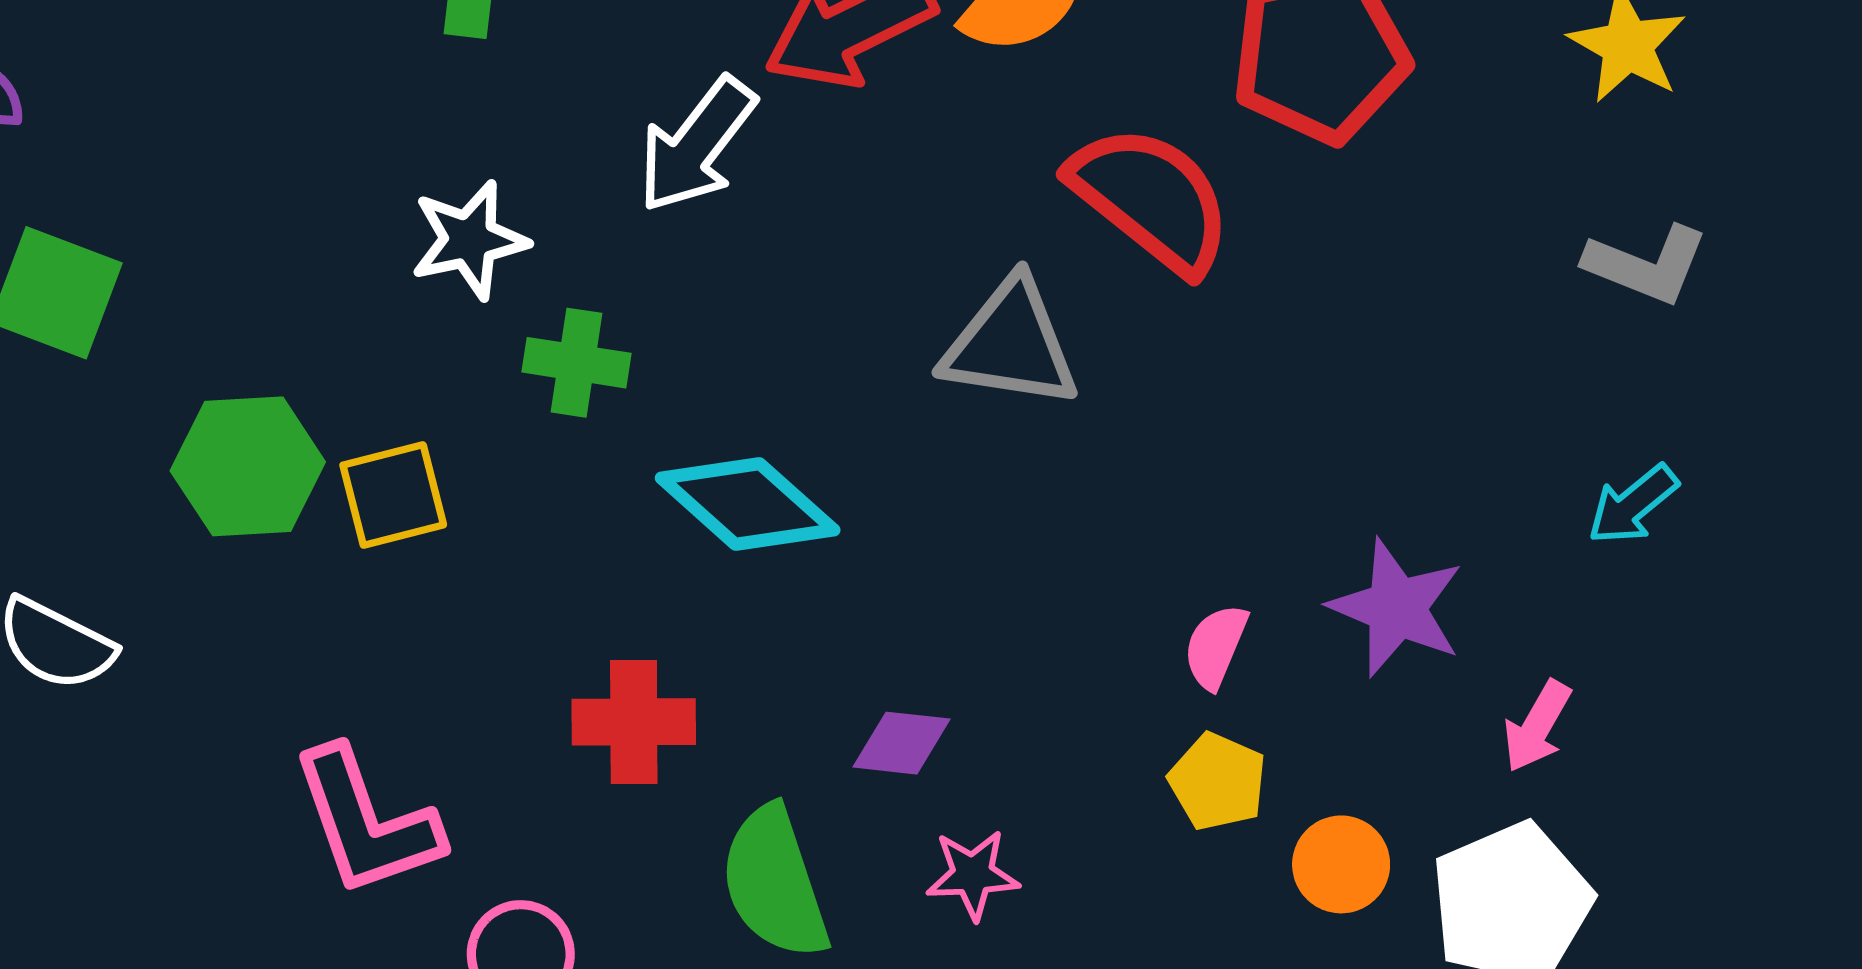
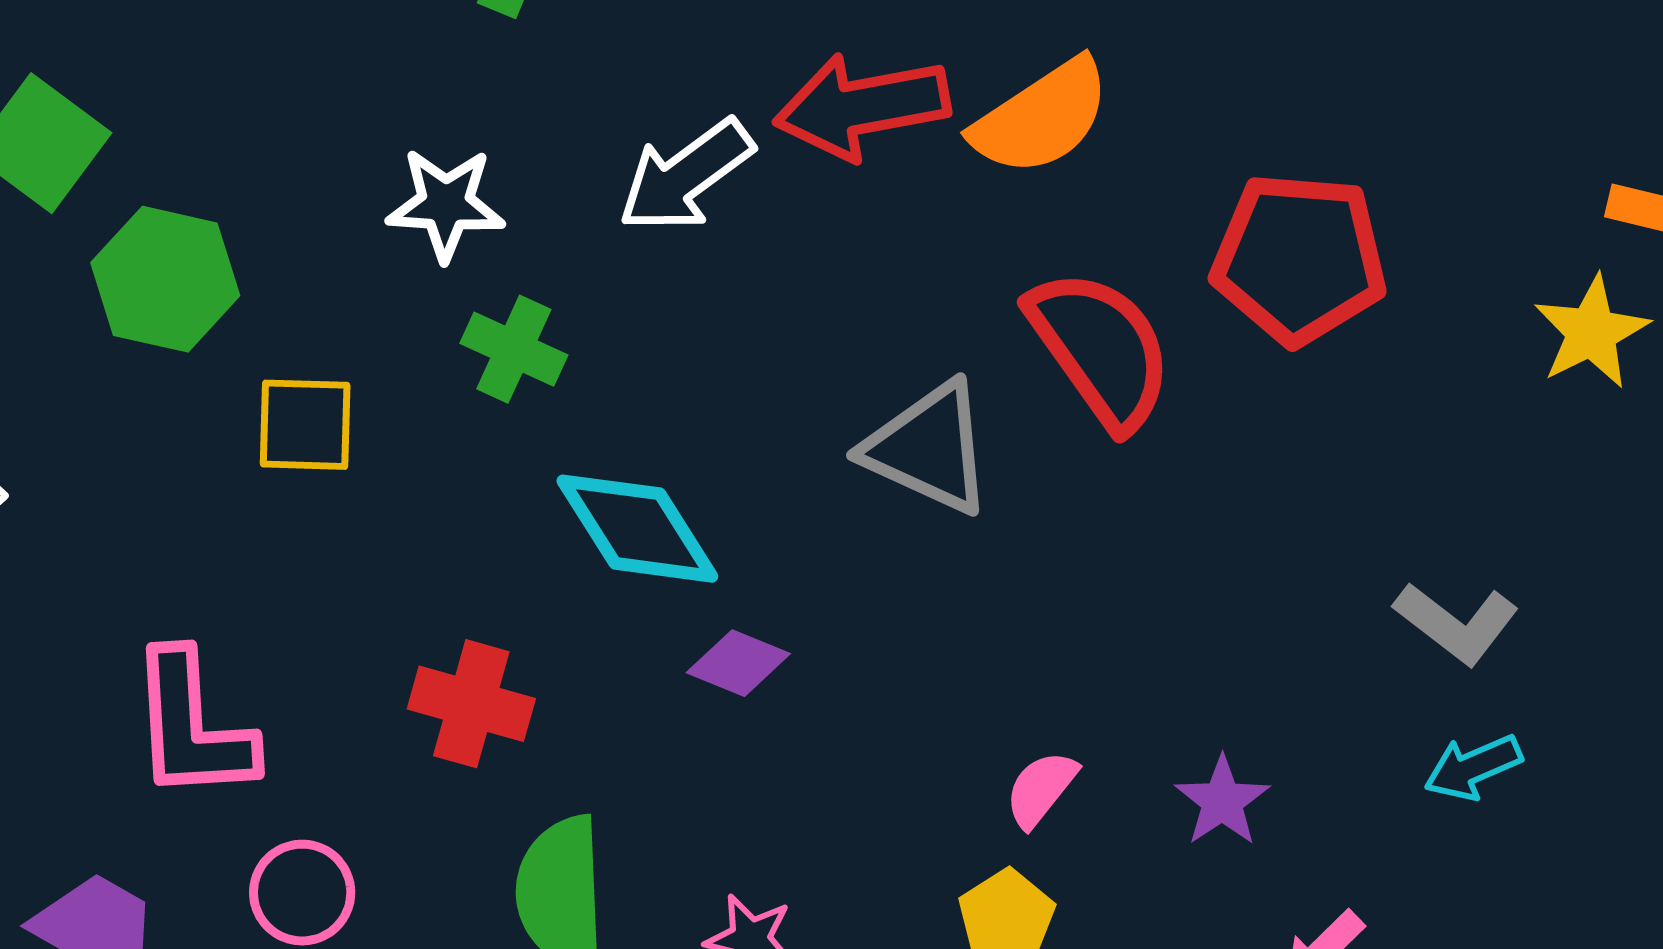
gray L-shape: (1646, 265) -> (1456, 623), moved
green hexagon: (248, 466) -> (165, 279), moved
purple star: (1397, 608) -> (1222, 801), size x0.7
purple diamond: (901, 743) -> (738, 663), moved

